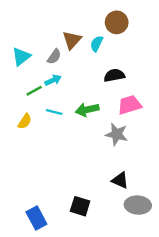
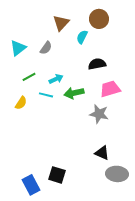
brown triangle: (72, 40) -> (61, 23), moved
cyan arrow: (53, 80) -> (56, 79), moved
black square: (80, 206) -> (57, 175), moved

